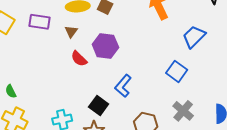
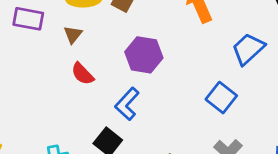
purple hexagon: (105, 46) -> (144, 55), moved
blue L-shape: (123, 86) -> (127, 104), moved

